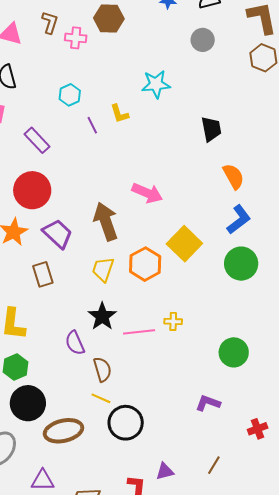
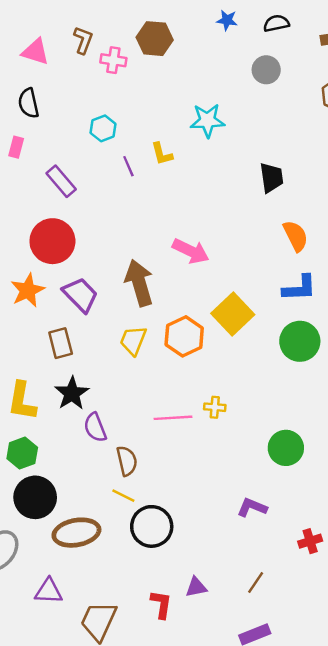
blue L-shape: (239, 219) -> (300, 288), turned 32
black star: (102, 316) -> (72, 393), moved

